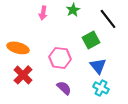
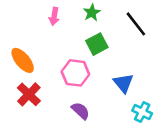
green square: (91, 40) -> (97, 44), moved
orange ellipse: (18, 48) -> (23, 60), turned 35
cyan cross: (101, 88) -> (142, 112), moved

